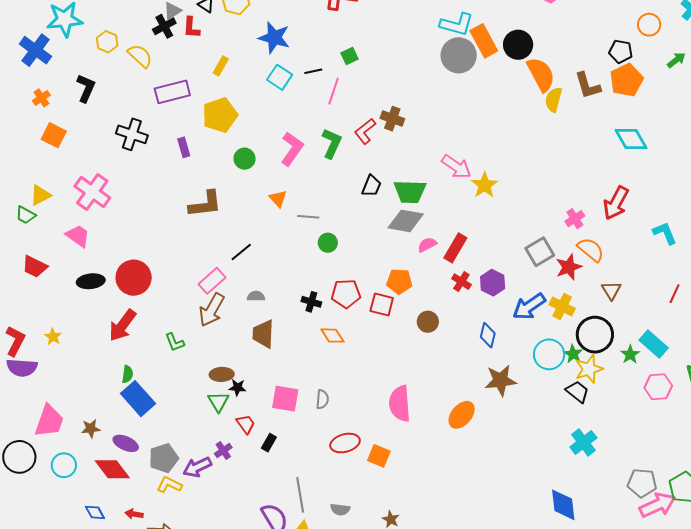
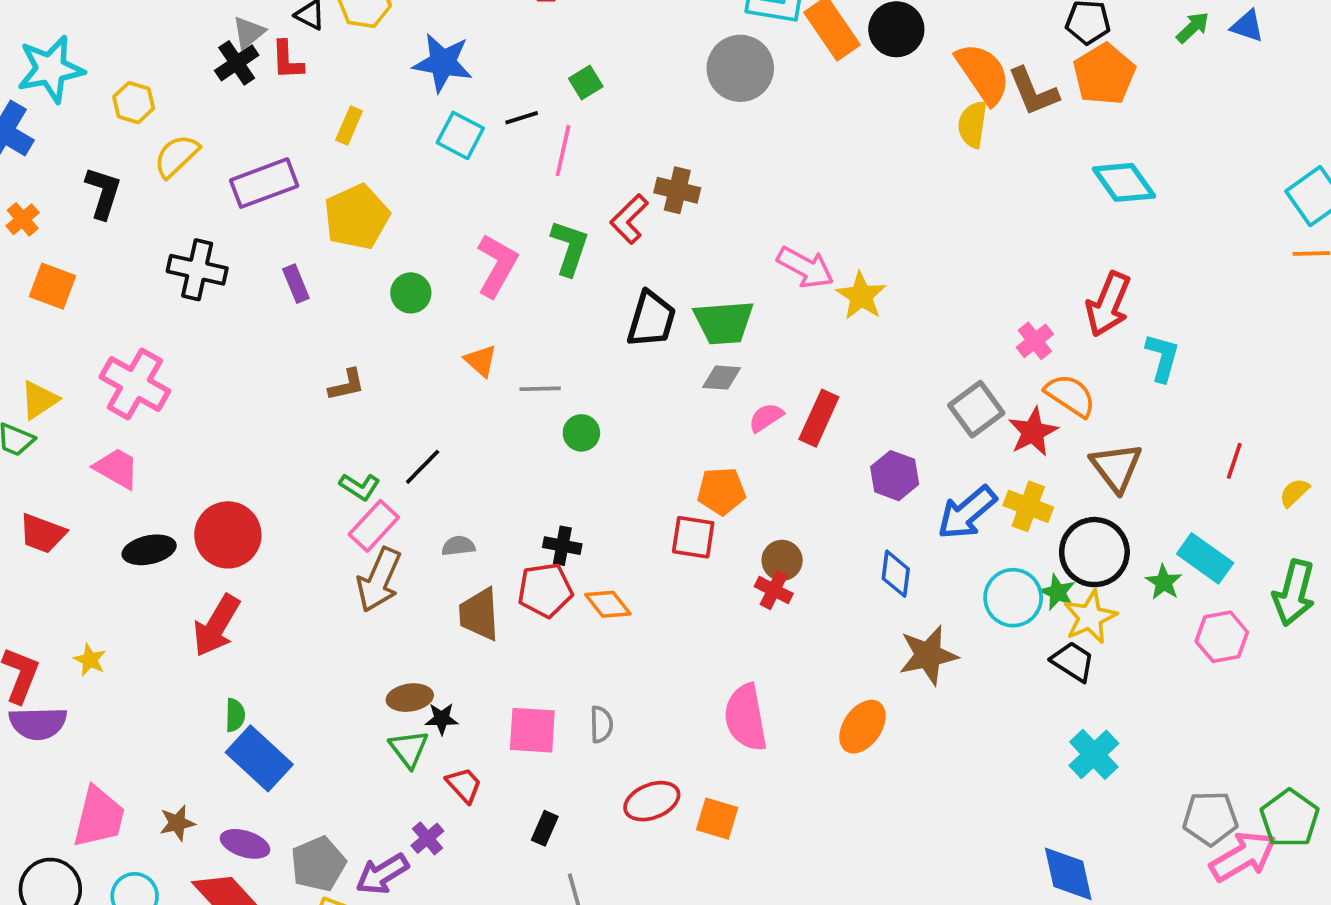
gray circle: (459, 55) -> (740, 68), moved
yellow semicircle: (140, 56) -> (176, 156), moved, turned -80
orange semicircle: (541, 74) -> (983, 73), moved
black trapezoid: (371, 186) -> (651, 319), size x1.4
brown L-shape: (205, 204) -> (347, 385), size x0.6
gray diamond: (406, 221) -> (722, 378), size x0.6
cyan L-shape: (665, 233) -> (1162, 358), moved, turned 44
red cross: (461, 282) -> (774, 590), moved
brown triangle: (611, 290) -> (1116, 467), size x1.4
red pentagon: (346, 294) -> (545, 590), moved
green L-shape: (175, 342) -> (360, 487), moved, turned -30
black rectangle: (269, 443) -> (545, 828), moved

